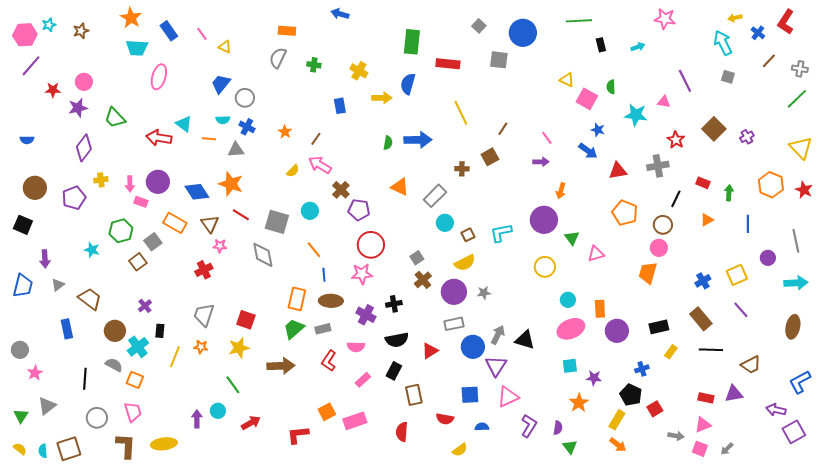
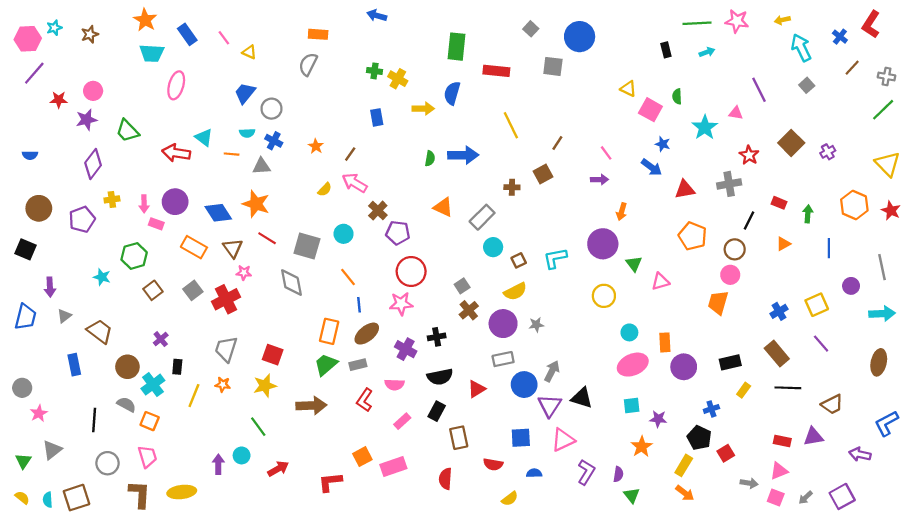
yellow arrow: (735, 18) -> (782, 20), moved
green line: (579, 21) -> (697, 23), moved
green cross: (314, 65) -> (375, 71), moved
gray square: (728, 77) -> (807, 85), turned 32
cyan star: (636, 115) -> (705, 127), turned 30
gray square: (153, 242) -> (193, 290), moved
red cross: (204, 270) -> (226, 299), size x1.4
brown ellipse: (331, 301) -> (367, 334), turned -40
black triangle: (525, 340) -> (582, 398), moved
purple square: (794, 432) -> (842, 496), moved

